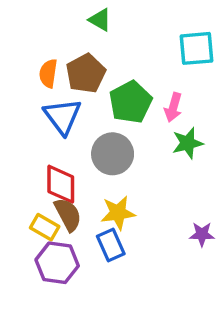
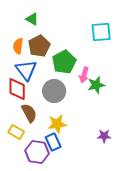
green triangle: (100, 20) -> (32, 19), moved
pink arrow: (173, 107) -> (84, 75), moved
red diamond: (61, 184) -> (17, 89), moved
brown semicircle: (68, 215) -> (29, 113), moved
purple hexagon: (57, 263) -> (37, 152), moved

